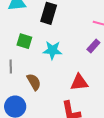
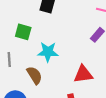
cyan star: (52, 50) -> (48, 52), moved

